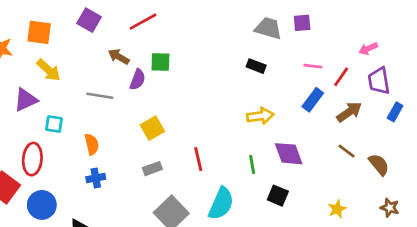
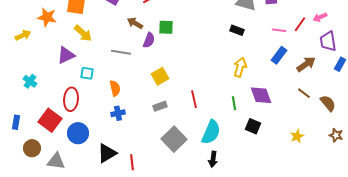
red line: (341, 77) -> (300, 24), moved
yellow arrow: (260, 116) -> (240, 67), turned -66

